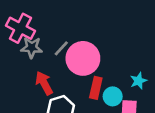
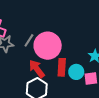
red arrow: (44, 83) -> (37, 69), moved

